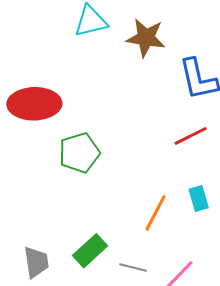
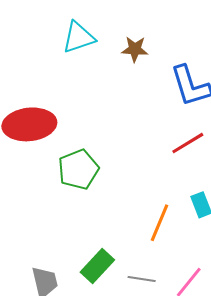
brown star: (146, 38) -> (135, 49), size x0.7

